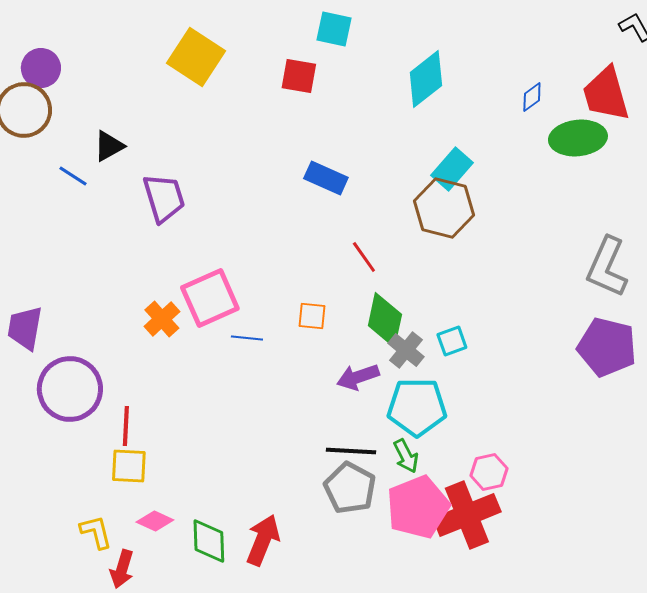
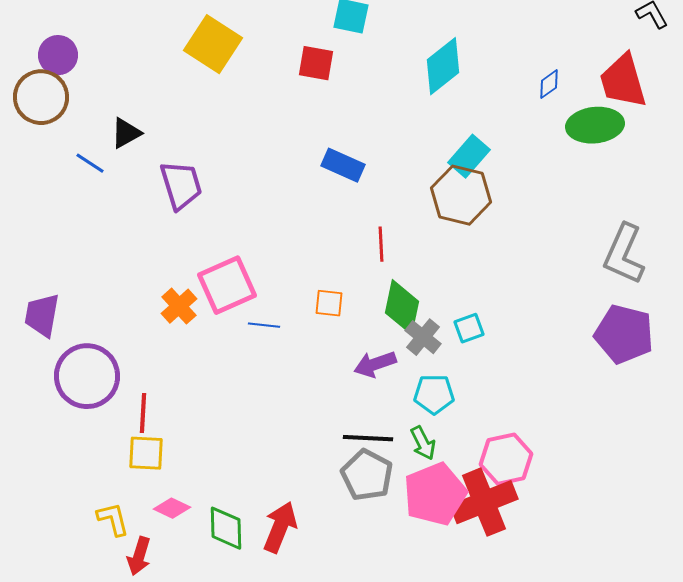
red line: (364, 257) -> (381, 244), turned 32
cyan pentagon: (417, 407) -> (434, 394), size x0.7
pink hexagon: (489, 472) -> (506, 459), size x1.4

